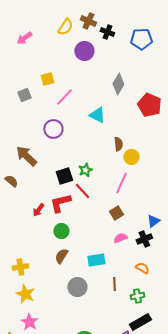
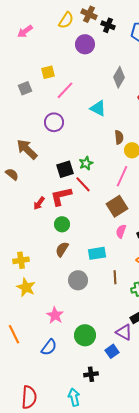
brown square: (116, 213) -> (117, 206), size x1.5
pink semicircle: (120, 238) -> (121, 231), turned -48
pink star: (29, 322) -> (55, 315), moved

